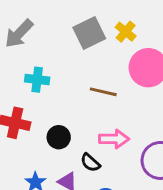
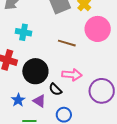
black circle: (59, 137) -> (35, 71), size x1.6

